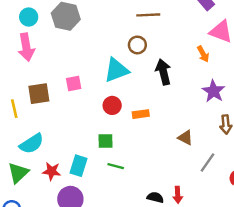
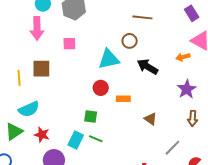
orange arrow: (203, 54) -> (183, 57), turned 96
black arrow: (163, 72) -> (148, 67), turned -55
pink square: (74, 84) -> (69, 44), moved
brown triangle: (185, 138) -> (151, 119), moved
cyan rectangle: (78, 166) -> (76, 140), moved

